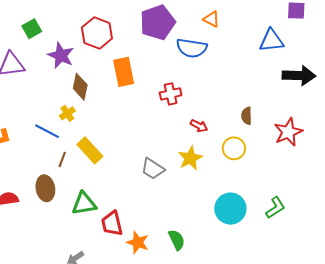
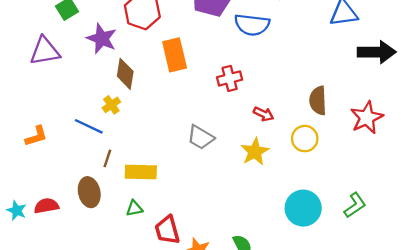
brown semicircle: (247, 116) -> (318, 101), size x1.4
yellow rectangle: (90, 150) -> (141, 172), moved, turned -44
gray trapezoid: (153, 169) -> (201, 137), moved
green triangle: (84, 204) -> (134, 208), size x0.6

